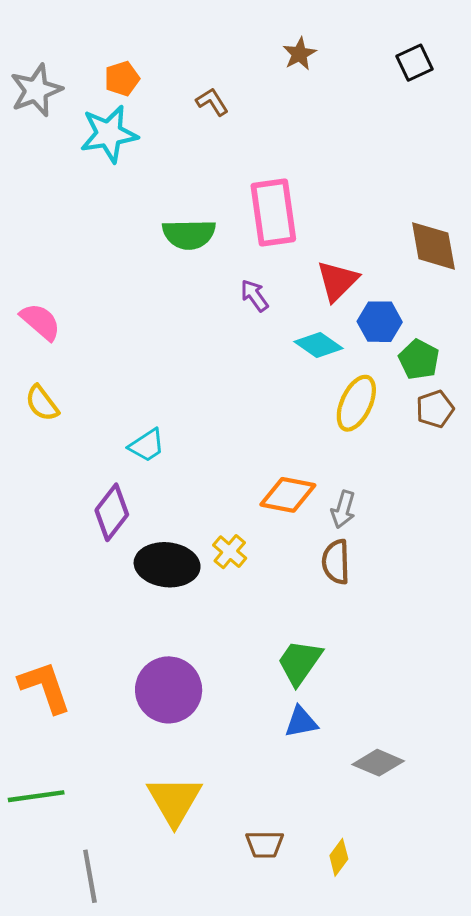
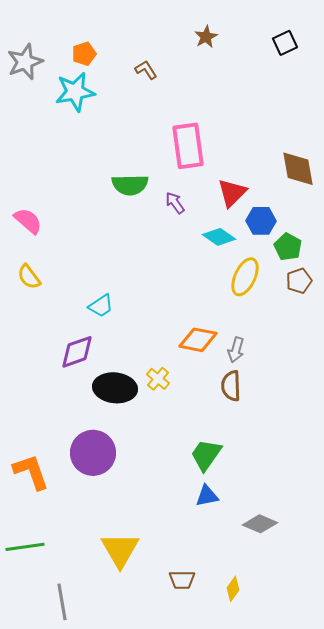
green semicircle: (189, 234) -> (130, 185), moved
purple diamond: (112, 512) -> (77, 352), turned 33
purple circle: (169, 690) -> (93, 453), moved

